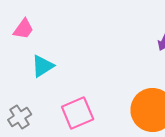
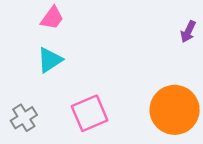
pink trapezoid: (24, 29) -> (52, 18), moved

